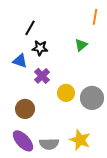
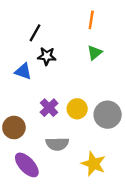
orange line: (95, 17) -> (91, 20), moved
purple cross: (42, 76) -> (49, 108), moved
brown circle: (25, 109) -> (14, 128), moved
gray semicircle: (49, 144) -> (57, 144), moved

